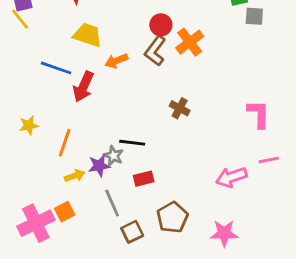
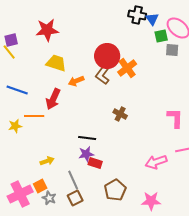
red circle: (161, 25) -> (107, 56), size x1.6
blue line: (56, 68) -> (17, 90), moved
orange line: (65, 143) -> (34, 116), moved, turned 72
gray star: (114, 156) -> (49, 198), moved
purple star: (99, 166) -> (86, 154), moved
red rectangle: (144, 179) -> (95, 163), turned 32
brown square: (132, 232) -> (75, 198), moved

